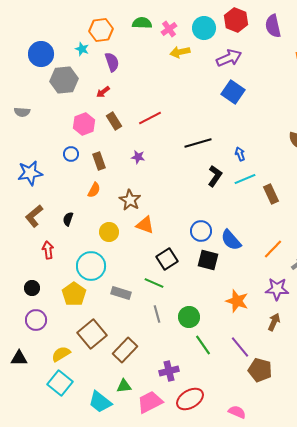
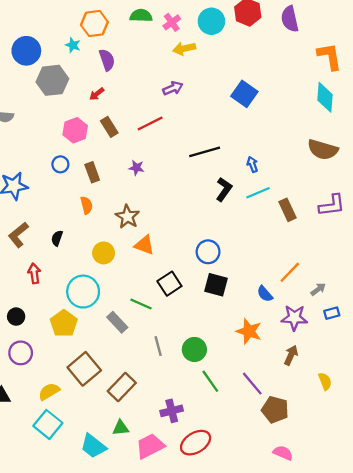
purple arrow: (229, 58) -> (173, 88), moved, size x0.7
orange semicircle: (94, 190) -> (86, 205), turned -42
blue semicircle: (231, 240) -> (265, 294), moved, size x0.7
green line: (154, 283) -> (141, 304), moved
gray rectangle: (121, 293) -> (117, 322), turned 30
pink semicircle: (237, 412) -> (283, 453), moved

